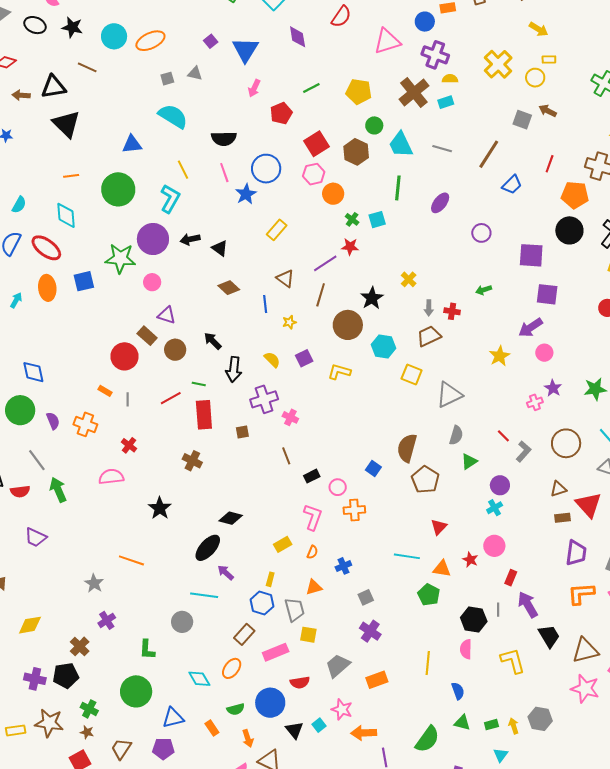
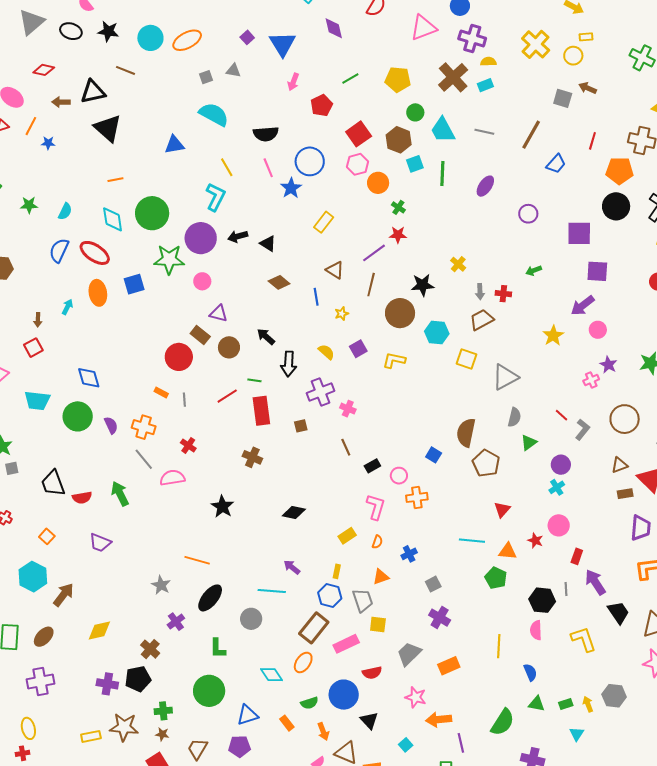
green circle: (118, 189) -> (152, 213), moved
cyan square: (377, 220) -> (415, 164), moved
black star: (372, 298) -> (423, 285), turned 30
gray line: (37, 460) -> (144, 459), moved
black ellipse: (208, 548) -> (210, 598), moved
brown rectangle: (244, 634) -> (314, 628), size x1.4
green cross: (89, 709) -> (163, 711), turned -30
cyan square: (319, 725) -> (406, 745), moved

